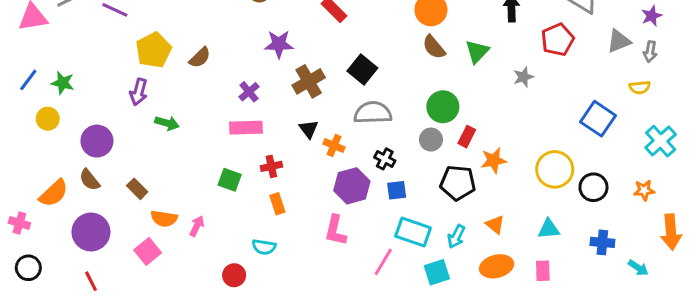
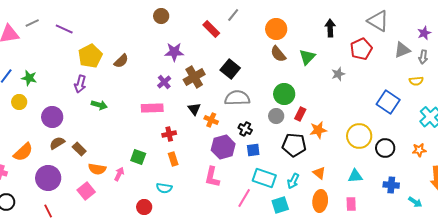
purple cross: (249, 92) -> (164, 82), moved
brown semicircle: (89, 180) -> (57, 143), moved, turned 98
green square: (230, 180) -> (138, 157), moved
orange ellipse: (497, 266) -> (320, 201), turned -70

